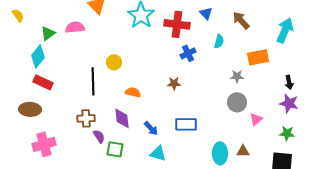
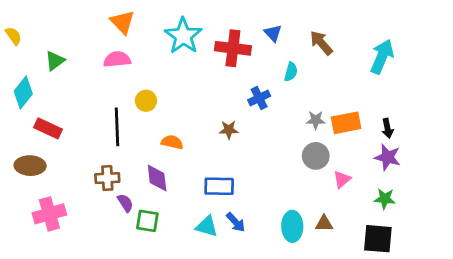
pink semicircle: (75, 27) -> (117, 59), moved
blue cross: (188, 53) -> (259, 98), moved
cyan diamond: (38, 56) -> (23, 92), moved
orange rectangle: (258, 57) -> (346, 123), moved
blue rectangle: (186, 124) -> (219, 186), moved
blue arrow: (151, 128) -> (236, 222), moved

